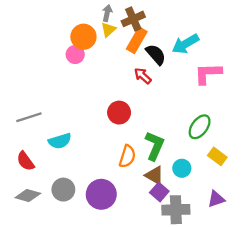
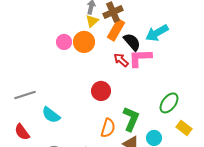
orange circle: (83, 37) -> (84, 42), moved
pink L-shape: (208, 73) -> (140, 58), moved
cyan semicircle: (60, 141) -> (51, 115), turned 54

